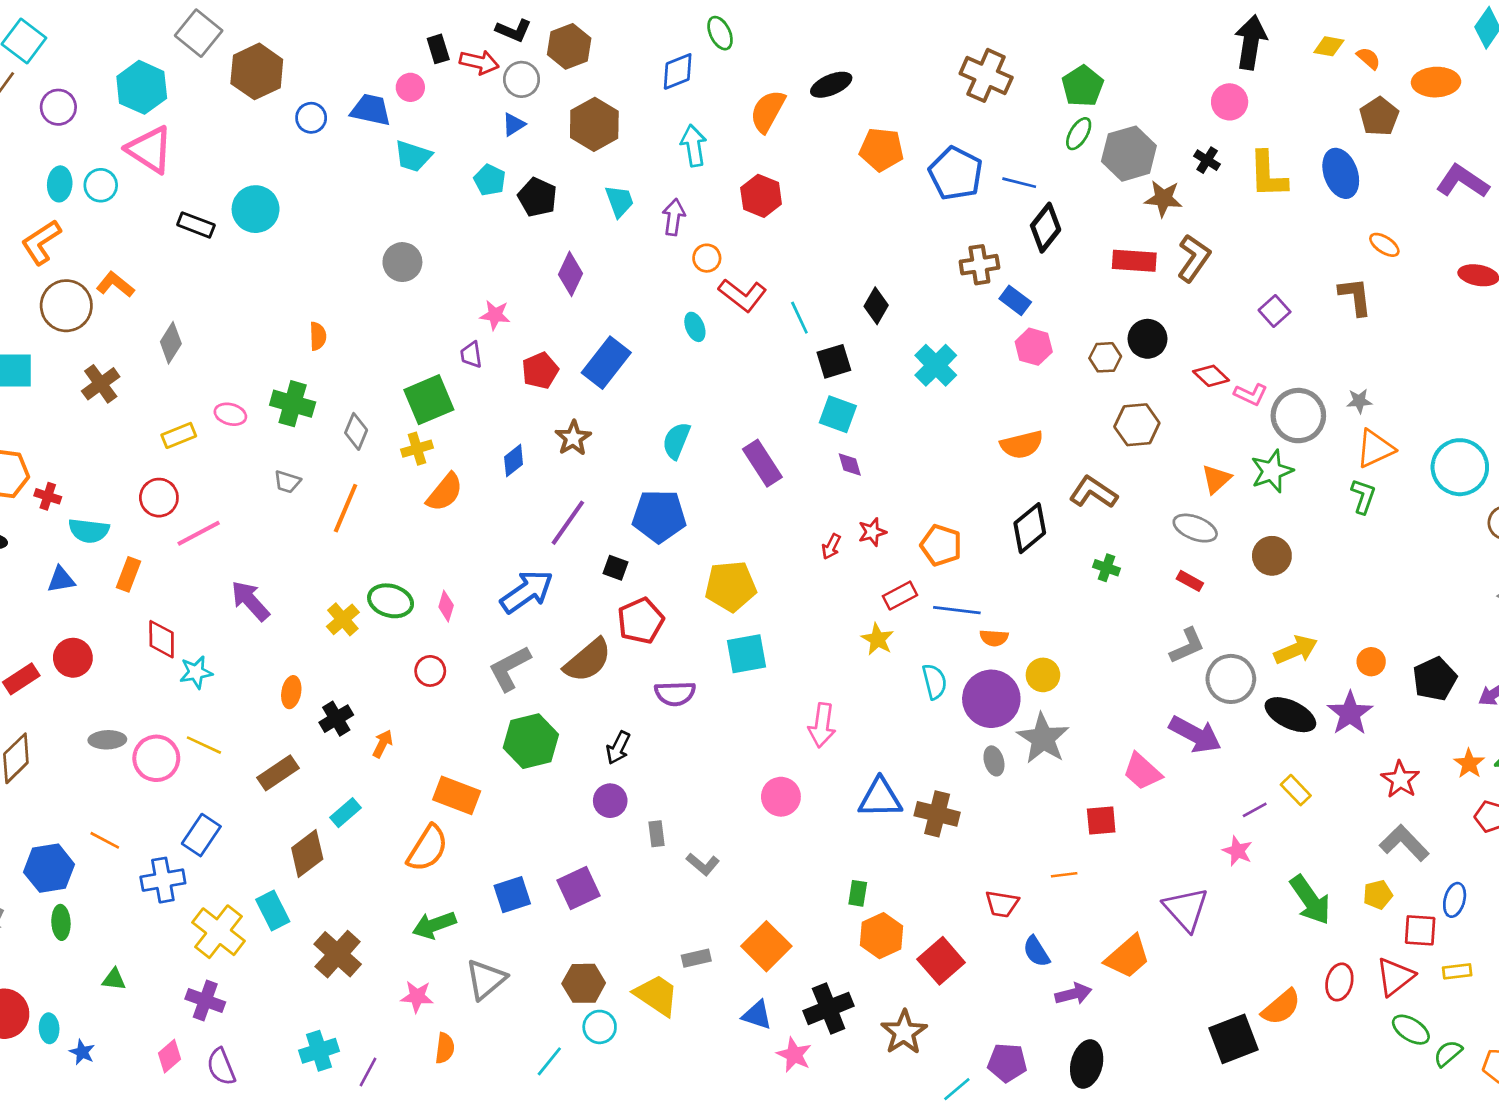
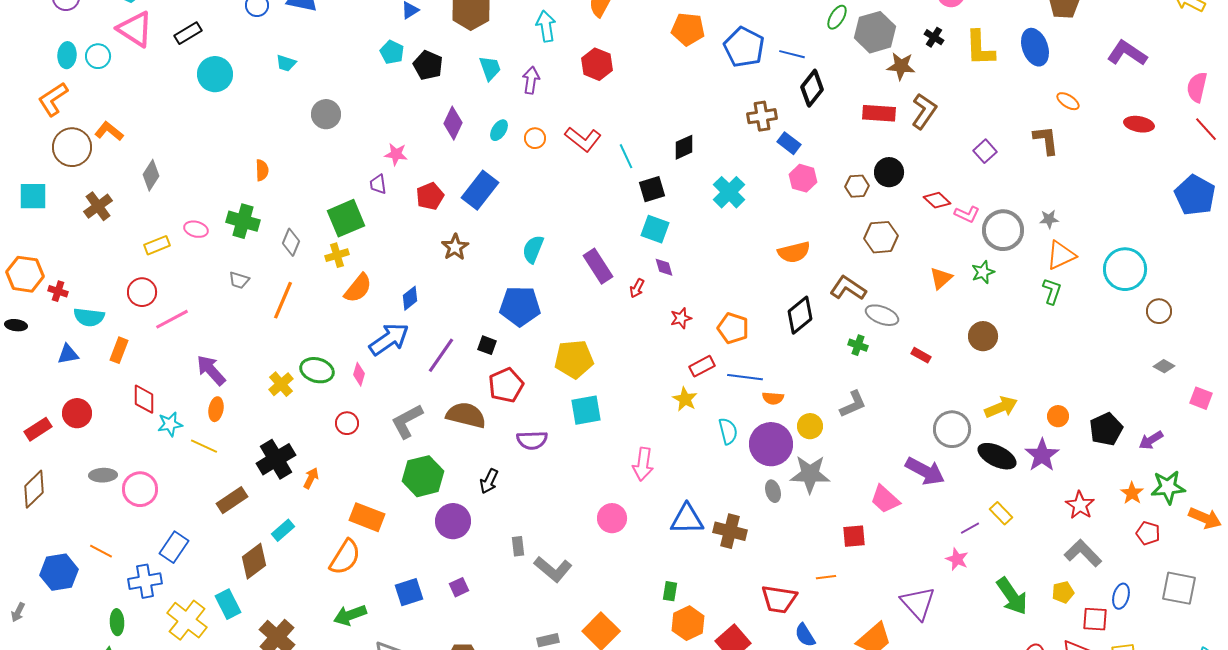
cyan trapezoid: (413, 156) -> (286, 63), moved, size x0.7
black rectangle: (196, 225) -> (188, 33), moved, turned -52
orange circle: (707, 258) -> (535, 138), moved
black diamond: (876, 306) -> (684, 147), turned 36
cyan ellipse: (695, 327) -> (499, 130), moved, turned 55
blue diamond: (514, 461) -> (410, 298), moved
green star: (1272, 471) -> (983, 272), size x0.7
purple line: (568, 523) -> (441, 355), moved
gray ellipse: (1195, 528) -> (882, 315), moved
red arrow: (831, 547) -> (637, 288), moved
blue arrow: (527, 592) -> (389, 339), moved
gray L-shape: (1187, 646) -> (853, 404), moved
brown semicircle: (588, 660) -> (466, 415), turned -126
orange ellipse: (291, 692) -> (216, 409), moved
black cross: (336, 719) -> (276, 459), size x1.5
gray star: (1043, 738) -> (810, 474), turned -30
yellow line: (204, 745) -> (204, 446), moved
purple circle: (610, 801) -> (453, 521), moved, size x1.4
gray L-shape: (703, 864) -> (553, 569), size x1.5
purple square: (578, 888) -> (459, 587), size x0.6
red trapezoid: (1002, 904) -> (779, 599), size x1.4
green ellipse: (61, 922) -> (117, 622), moved

